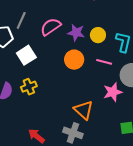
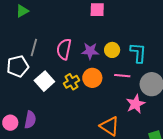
pink semicircle: (51, 27) -> (64, 49), turned -35
yellow cross: (29, 87) -> (71, 82), moved

